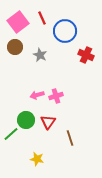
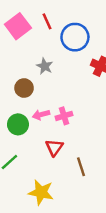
brown circle: (15, 47) -> (24, 88), moved
green circle: (26, 120) -> (18, 124), moved
yellow star: (37, 159) -> (41, 192), size x1.5

